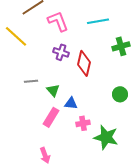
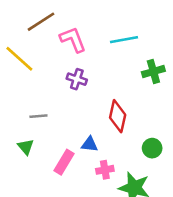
red diamond: (84, 63) -> (118, 116), moved
green triangle: (53, 90) -> (26, 147), moved
green circle: (120, 94) -> (152, 148), moved

